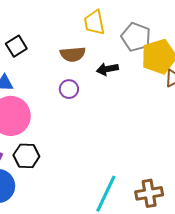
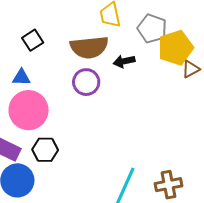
brown semicircle: (73, 54) -> (89, 47), size x1.5
purple circle: (69, 89) -> (86, 82), size x1.4

